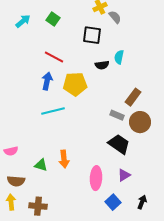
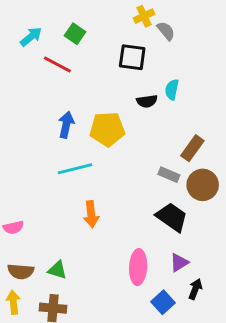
red line: (54, 57) -> (57, 65), moved
orange arrow: (64, 159) -> (91, 214), moved
green triangle: (41, 165) -> (57, 270), moved
black arrow: (142, 202) -> (195, 289), moved

